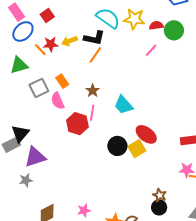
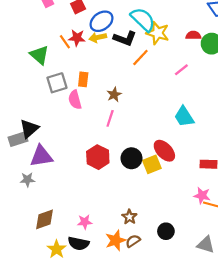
yellow star: (134, 19) -> (158, 33), moved
blue ellipse: (23, 31) -> (101, 21), moved
pink line: (151, 50) -> (181, 70), moved
orange line: (95, 55) -> (140, 57), moved
green triangle: (19, 65) -> (39, 55), turned 48
orange rectangle: (62, 81) -> (83, 79), turned 32
cyan trapezoid: (124, 105) -> (184, 117), moved
red hexagon: (77, 124) -> (98, 157), moved
brown star: (160, 195) -> (129, 217), moved

